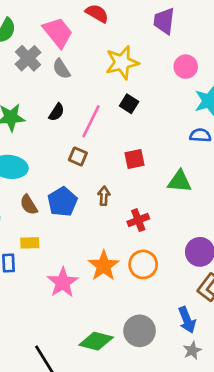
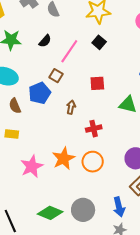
blue pentagon: (62, 202) -> (40, 93), moved

